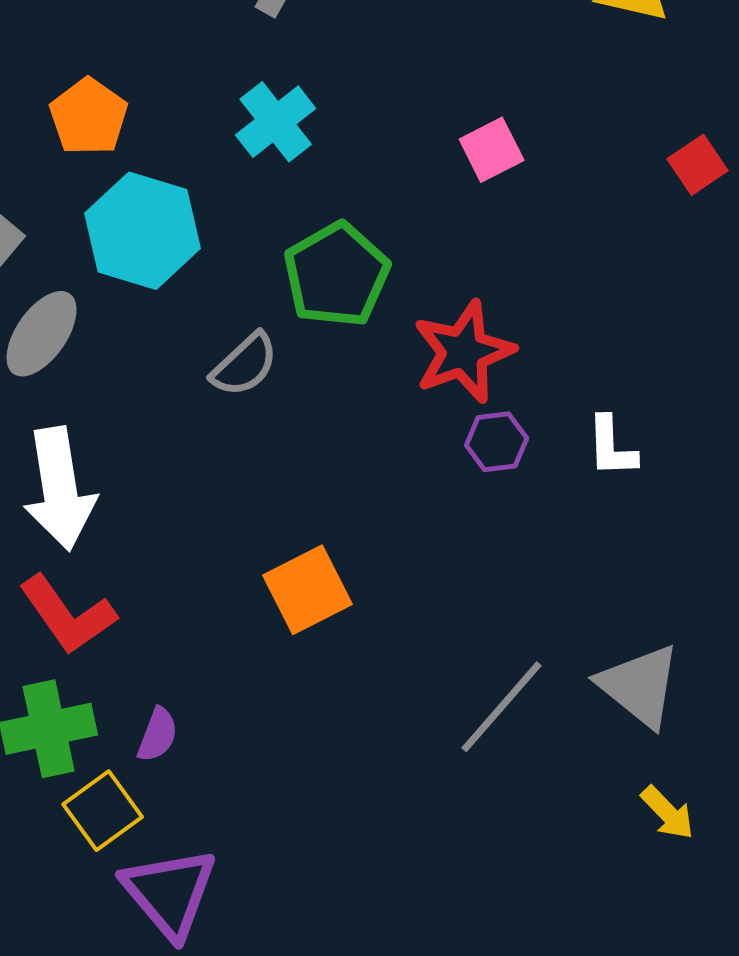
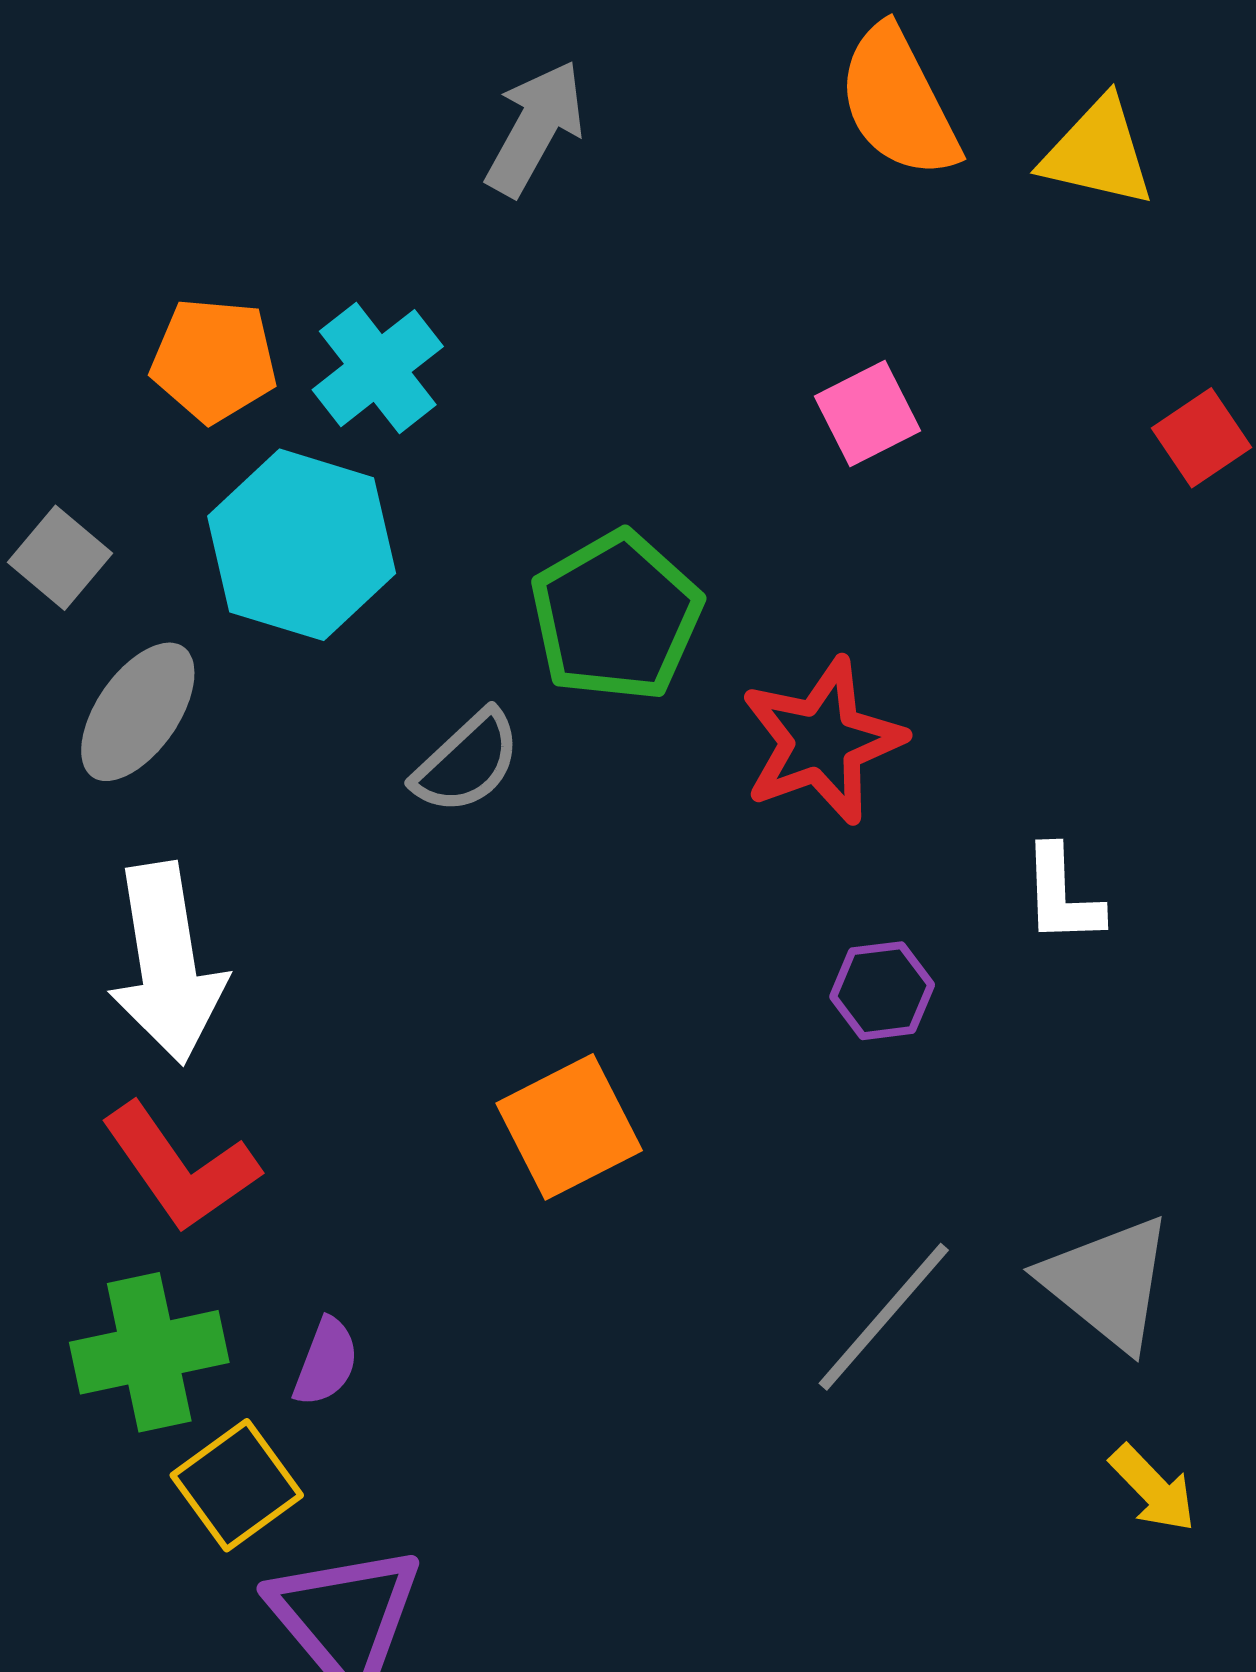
orange pentagon: (89, 117) -> (214, 360), turned -30
cyan cross: (276, 122) -> (378, 368), moved
purple hexagon: (497, 442) -> (882, 991), moved

